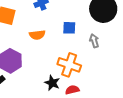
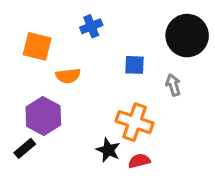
orange semicircle: (37, 35) -> (68, 76), moved

